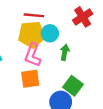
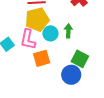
cyan circle: (50, 33) -> (50, 33), moved
pink L-shape: (33, 55) -> (28, 39), moved

